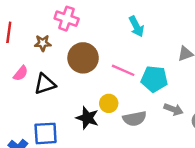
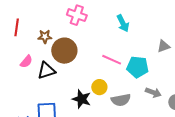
pink cross: (67, 19) -> (77, 15), moved
brown circle: (83, 58) -> (64, 51), moved

